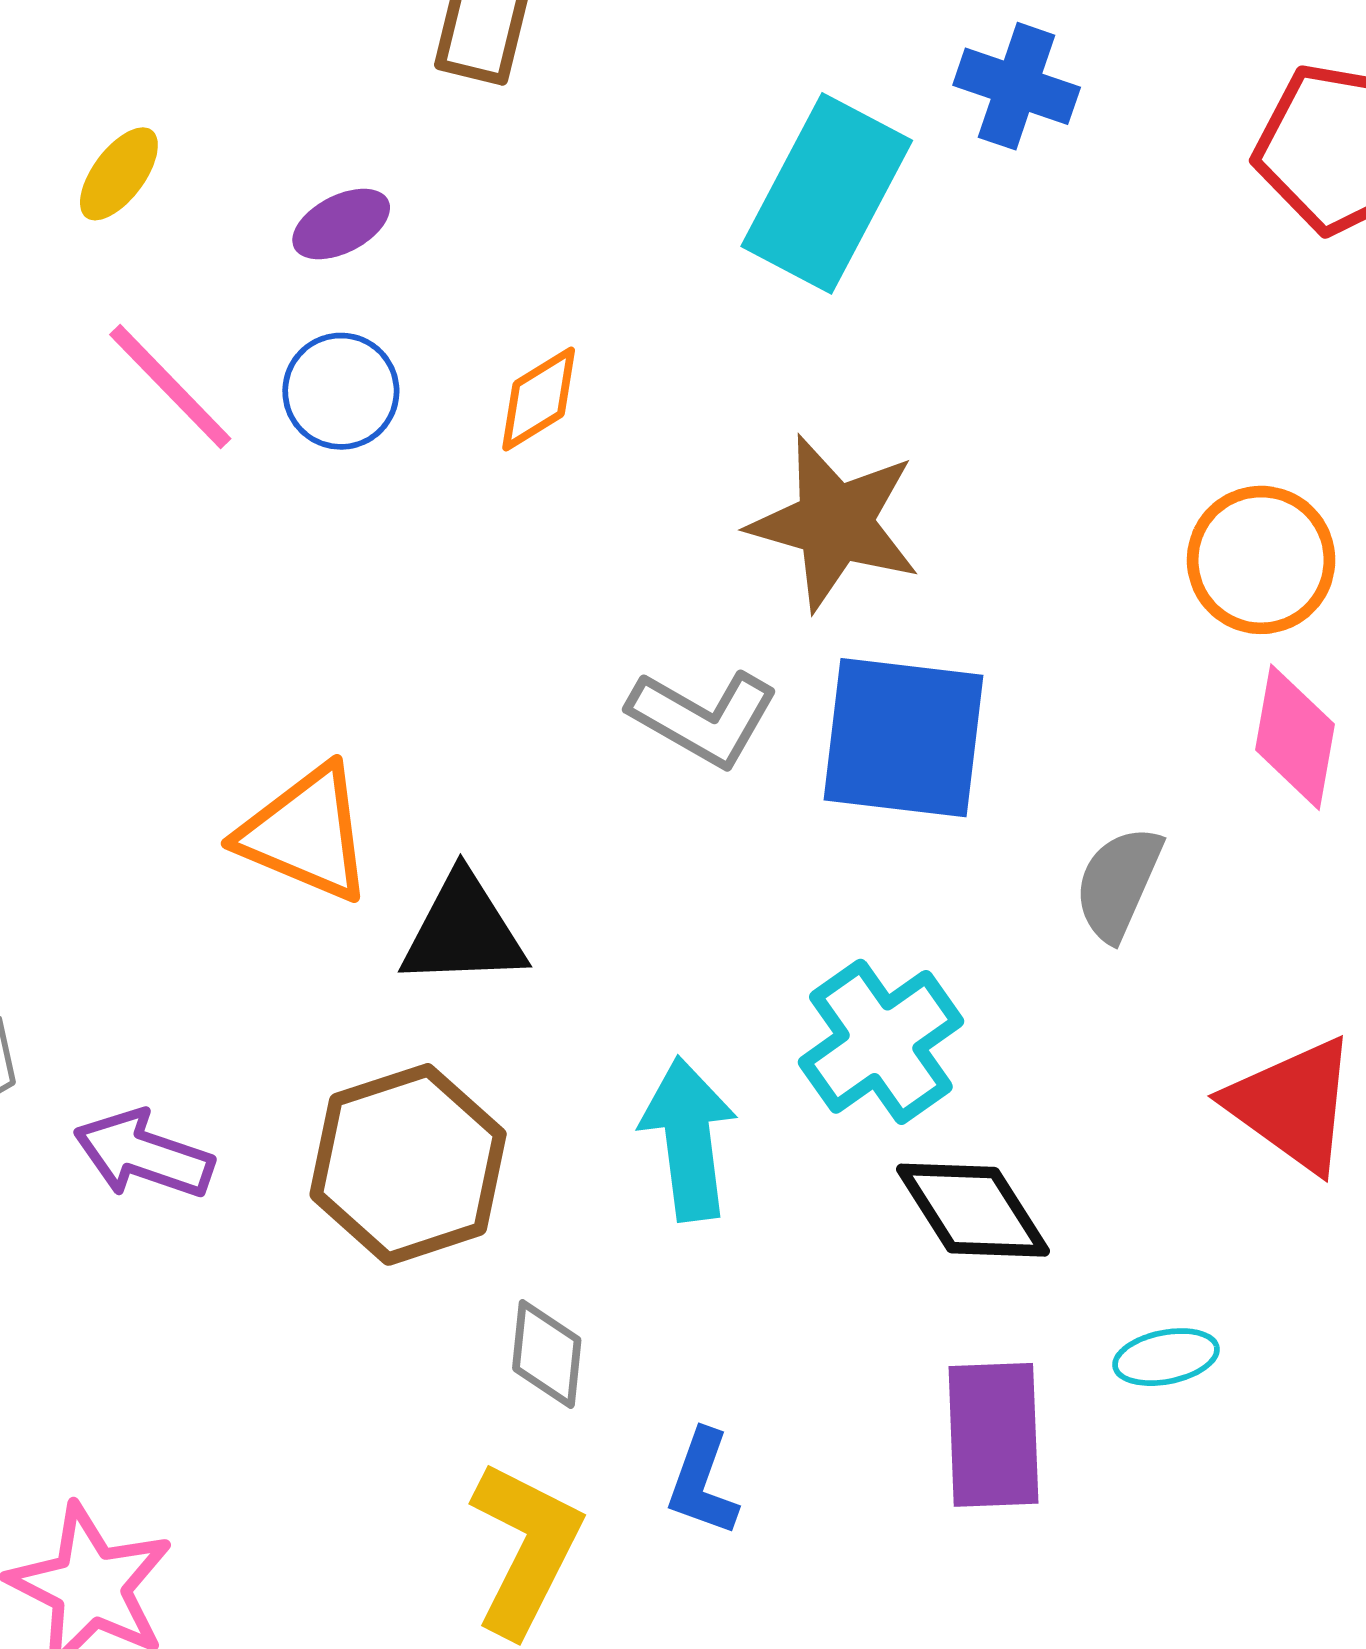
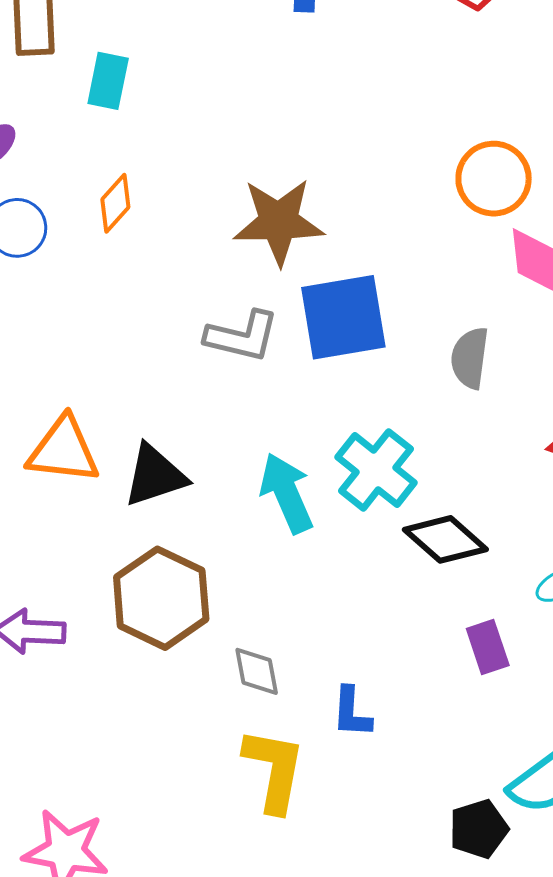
cyan rectangle: (827, 193) -> (108, 81), moved, size x0.6
cyan arrow: (688, 1139) -> (287, 493), moved
purple rectangle: (993, 1435) -> (488, 647), size x0.7

